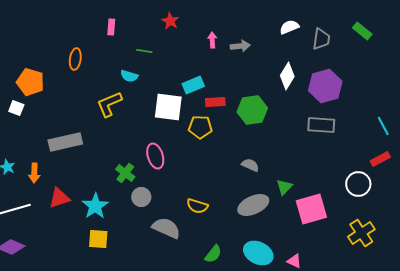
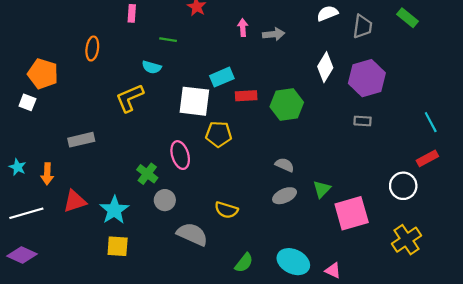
gray rectangle: (321, 125) -> (363, 121), size x0.6
yellow pentagon: (200, 127) -> (219, 134), moved
gray rectangle: (65, 142) -> (81, 140), size x0.7
gray ellipse: (253, 205) -> (285, 196), moved, size x0.7

